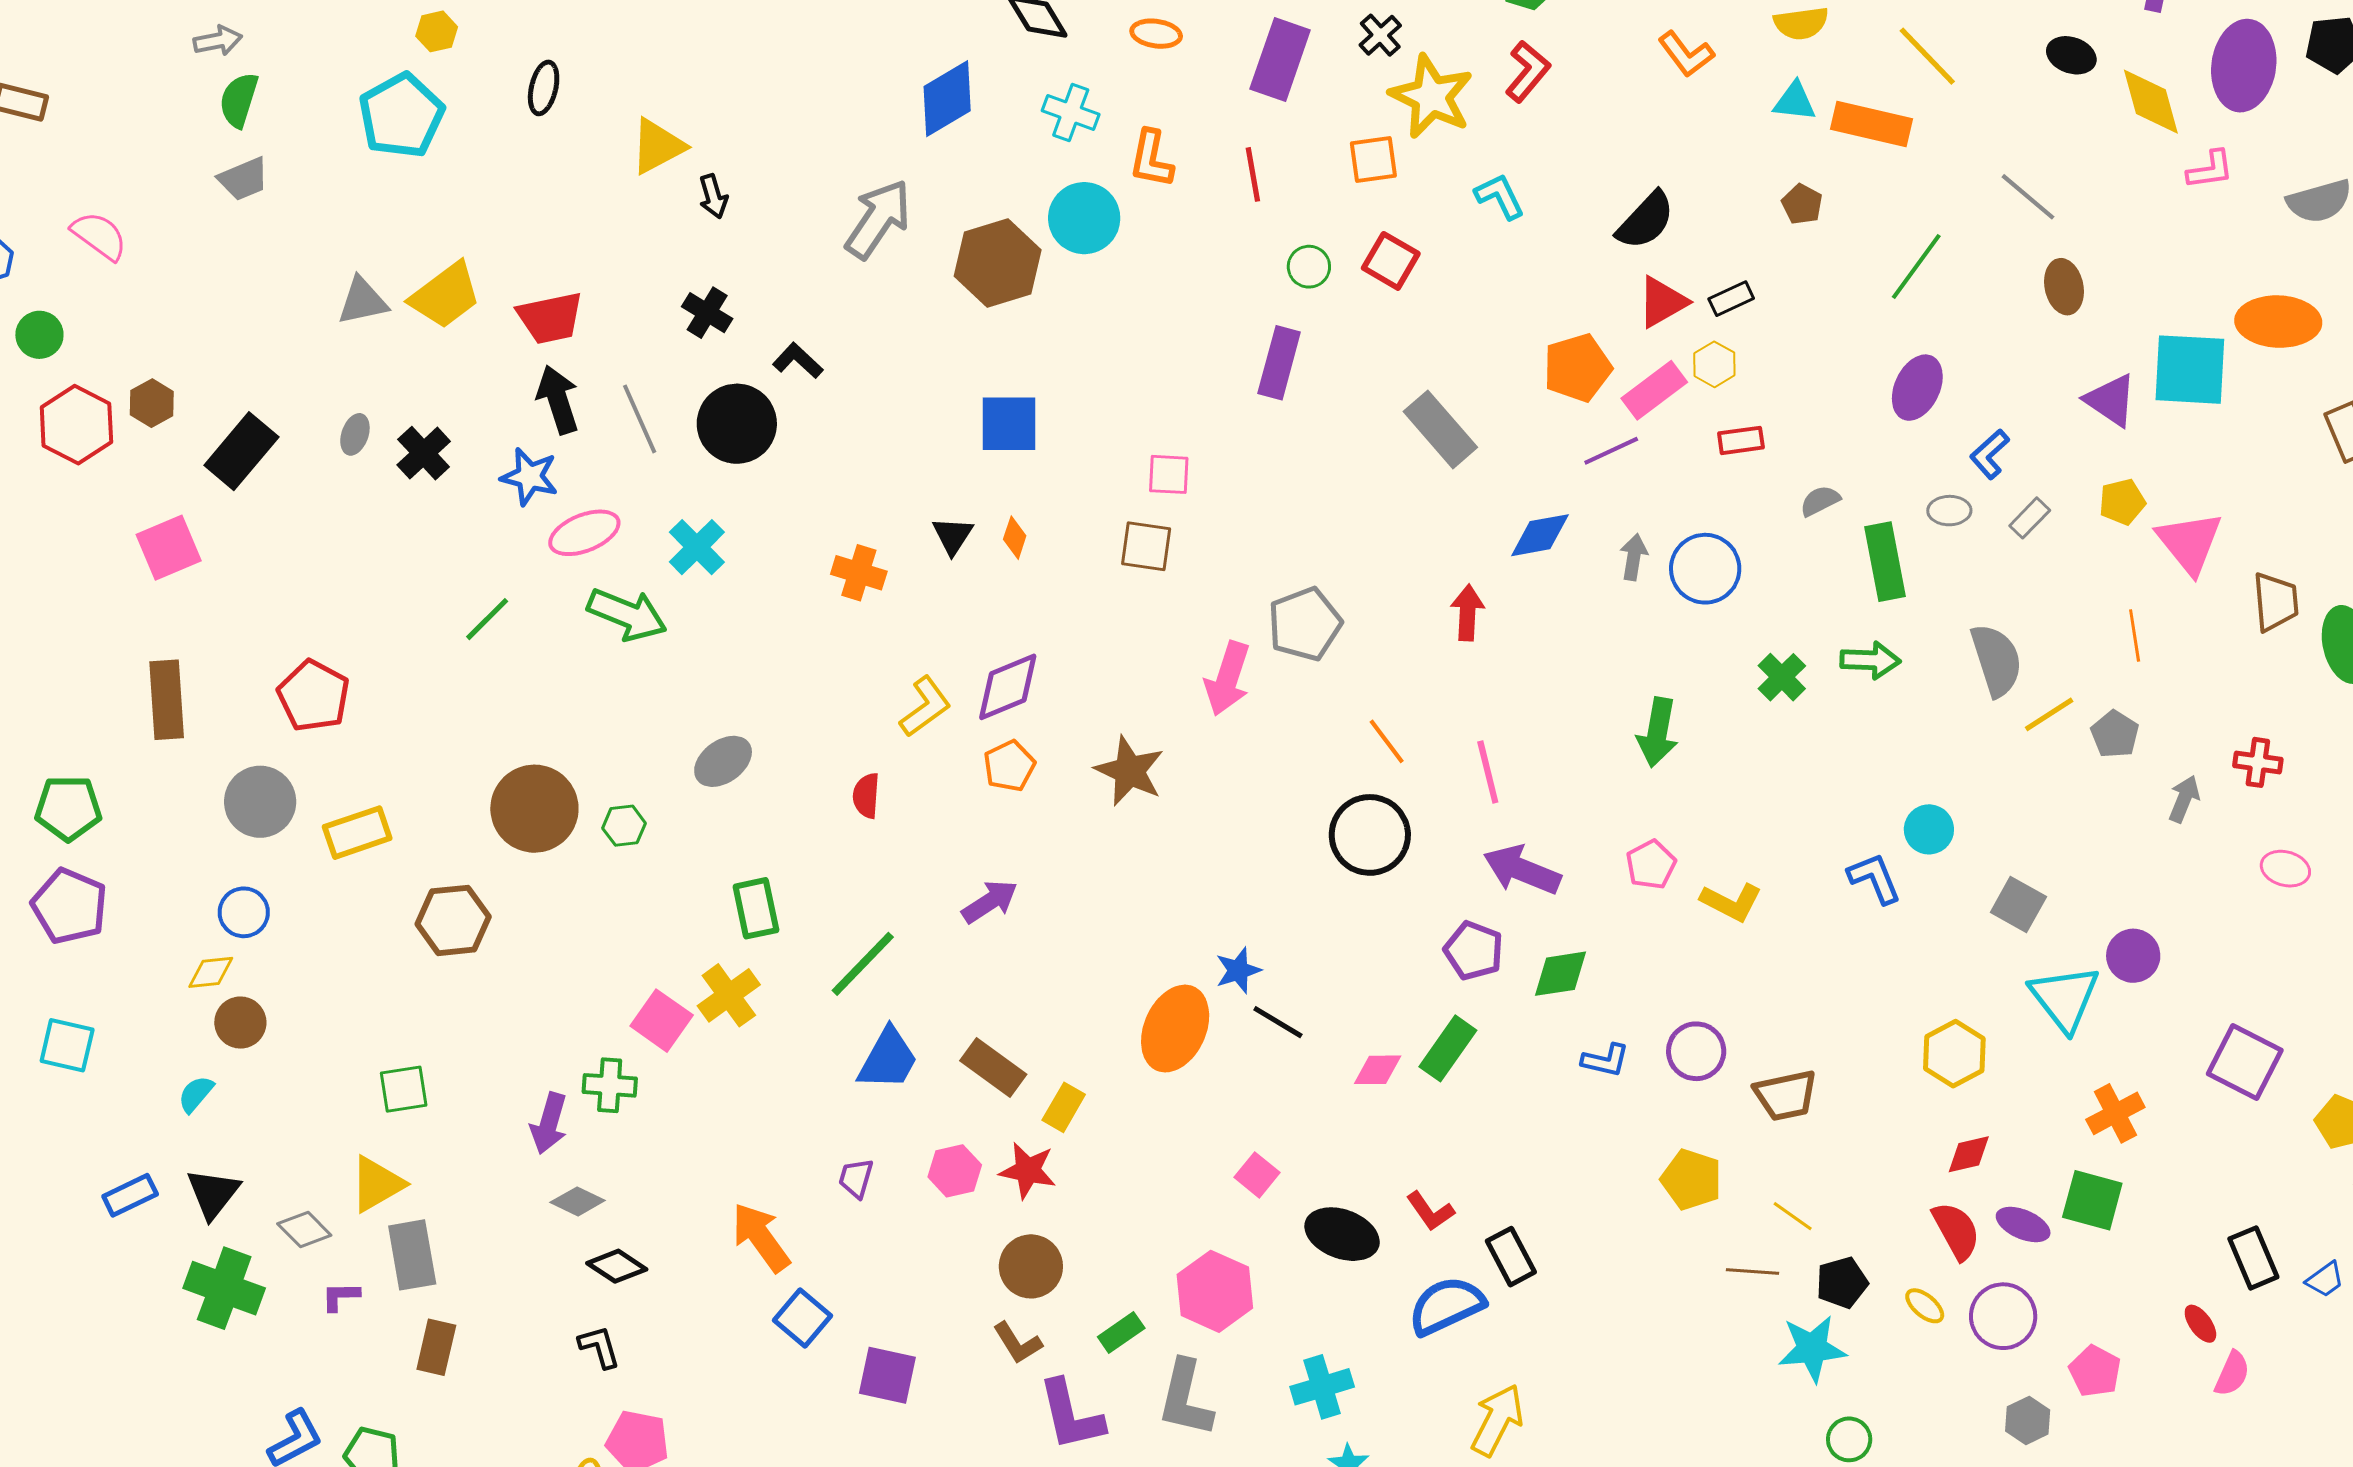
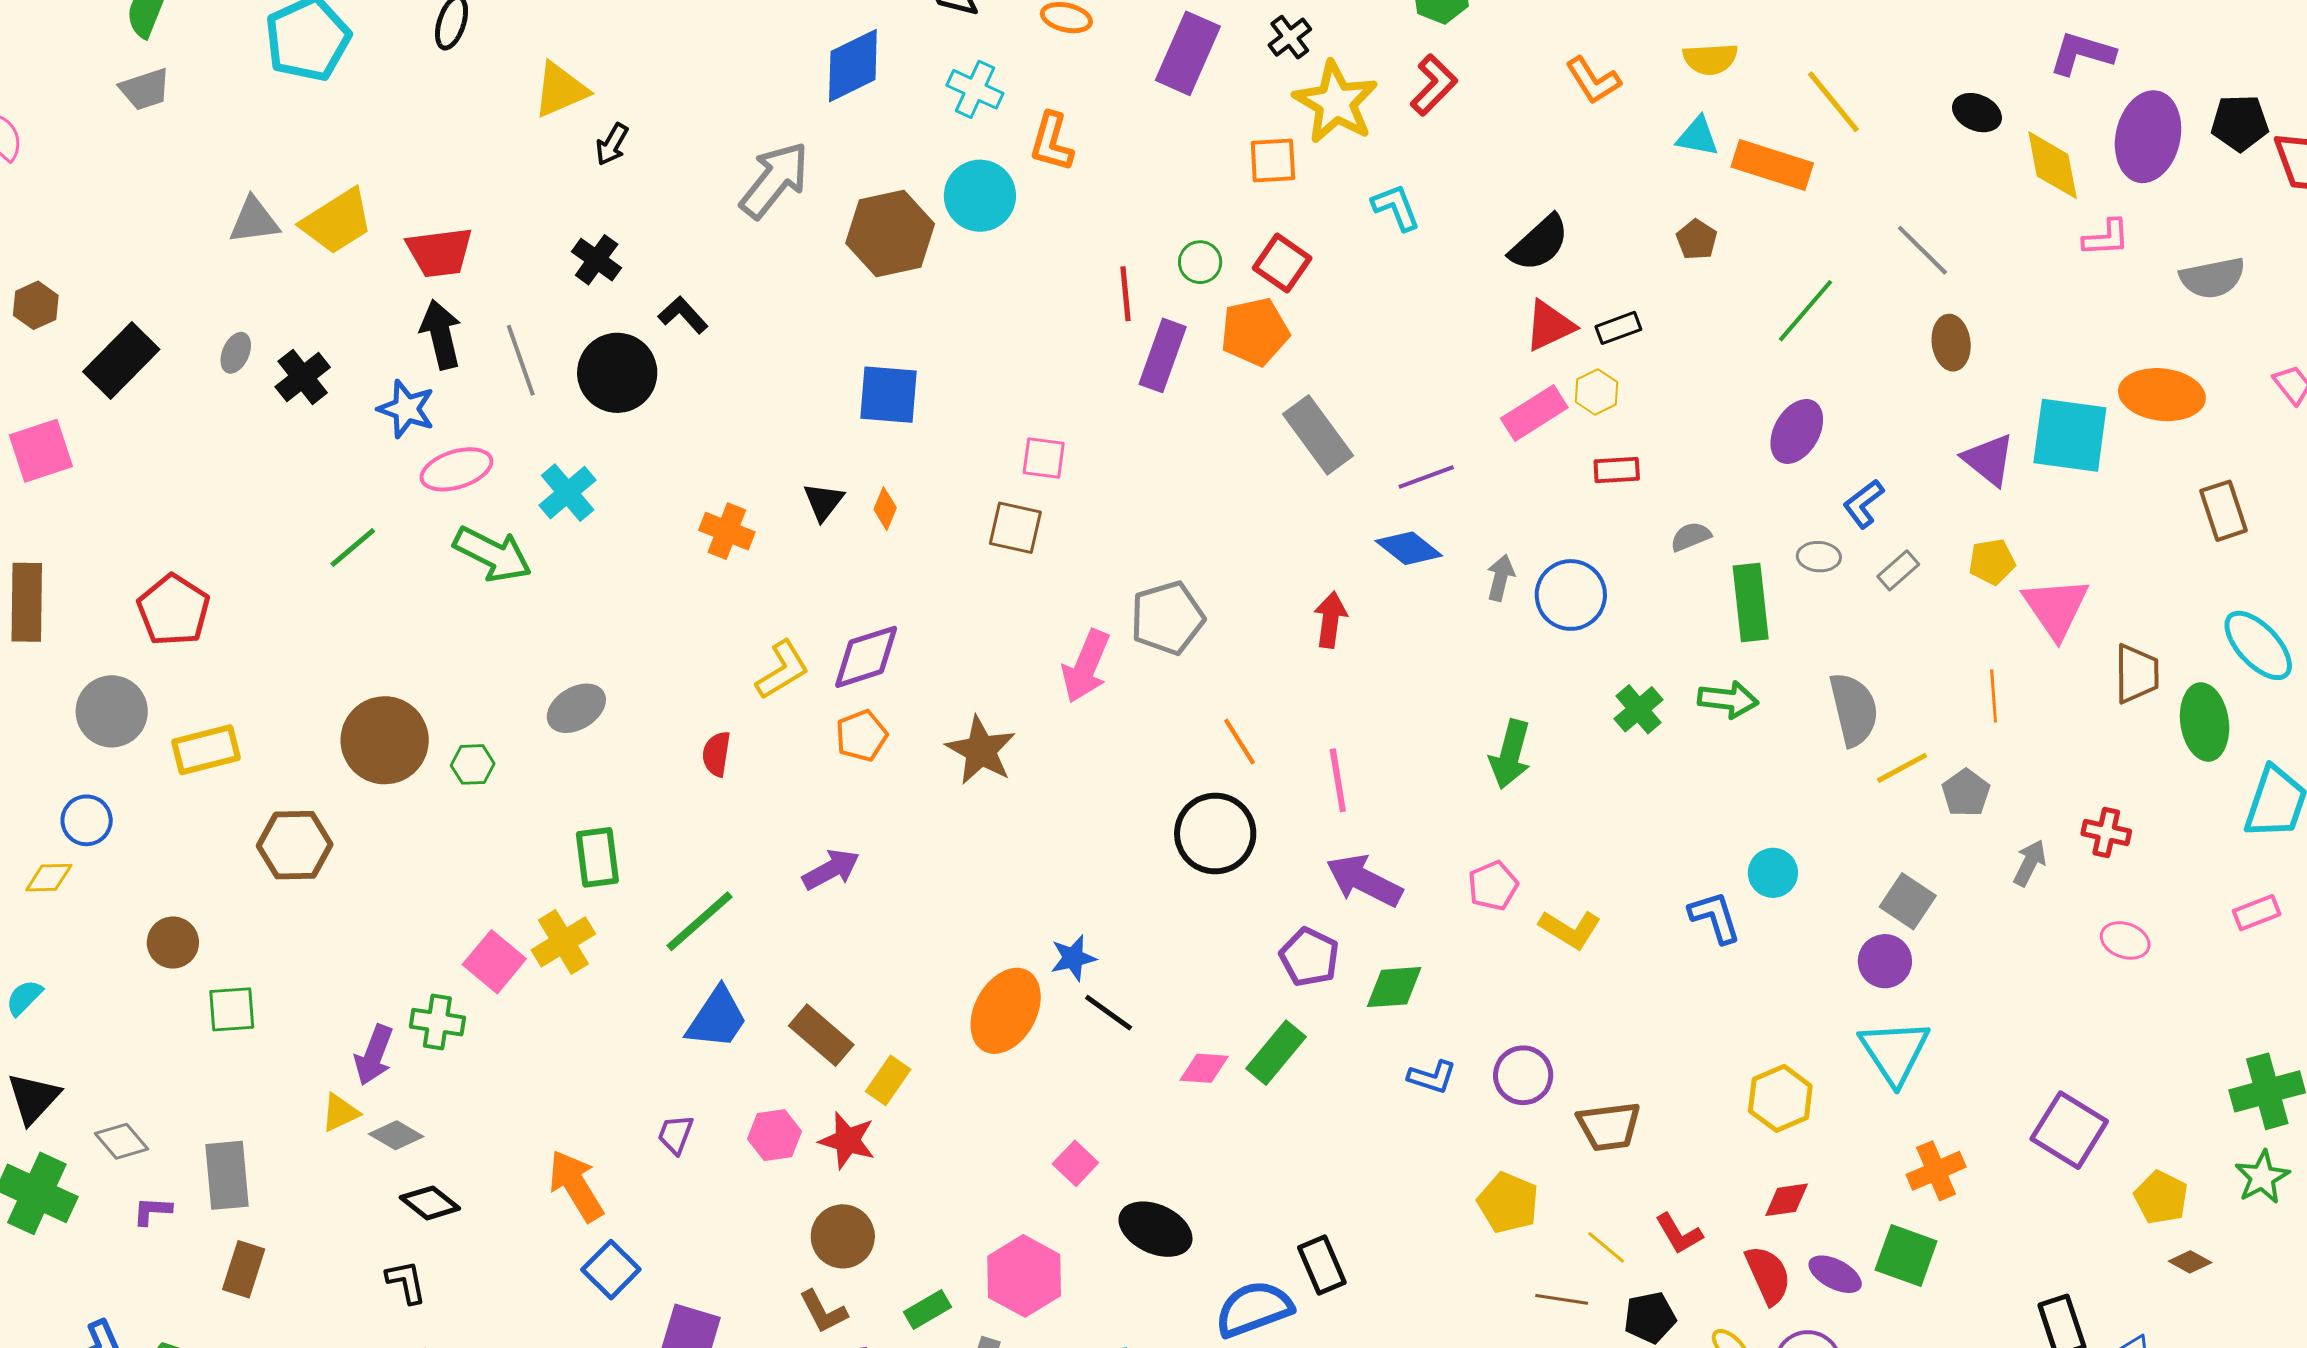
red line: (1253, 174) -> (1126, 294), moved
black arrow: (713, 196) -> (612, 144), turned 42
orange pentagon: (1577, 368) -> (1255, 332), moved
purple line: (1611, 451) -> (1426, 477), moved
blue diamond: (1540, 535) -> (1409, 548), turned 44
gray square: (2018, 904) -> (1908, 901), moved
purple circle: (2133, 956) -> (1885, 961), moved
brown circle: (240, 1023) -> (173, 943), moved
yellow triangle: (377, 1184) -> (340, 1113), moved, size x0.7
red L-shape: (1430, 1211) -> (1679, 1234), moved

